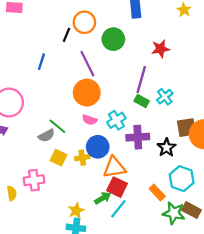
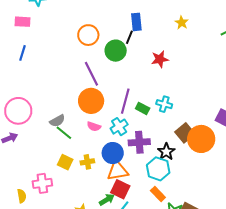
black line: (67, 35) -> (129, 37), moved
blue line: (41, 62) -> (23, 53), moved
purple line: (141, 79) -> (125, 101), moved
cyan cross: (165, 97) -> (164, 104), turned -35
brown square: (186, 128) -> (185, 133), turned -30
gray semicircle: (46, 136) -> (57, 121), moved
blue circle: (98, 147) -> (113, 153), moved
cyan hexagon: (182, 179) -> (158, 169), moved

